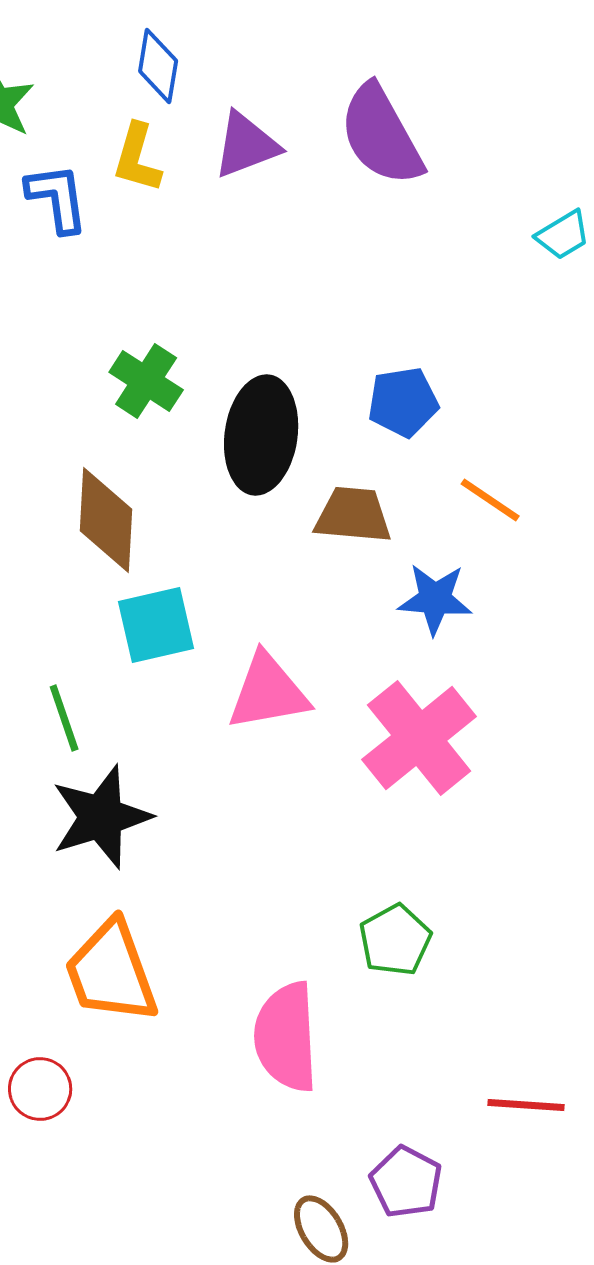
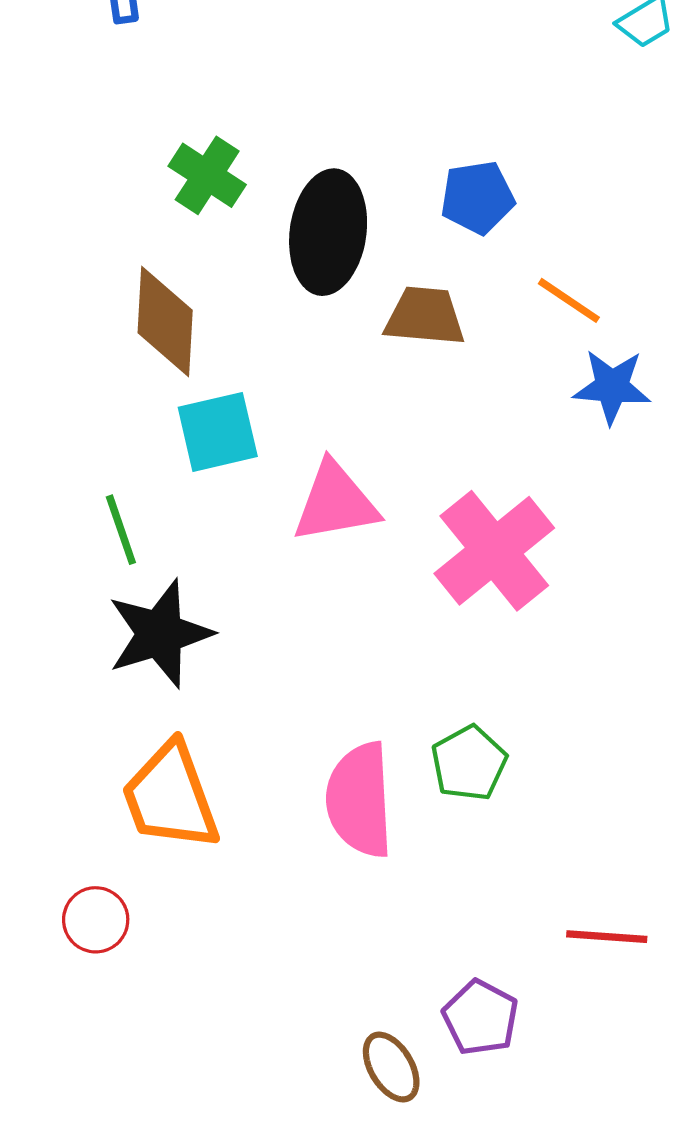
blue star: (435, 599) -> (612, 387), moved
pink semicircle: (286, 1037) -> (360, 800), moved

